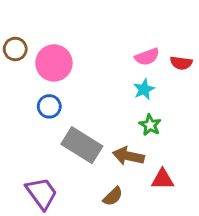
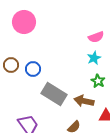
brown circle: (15, 49) -> (11, 65), moved
pink circle: (54, 63) -> (24, 22), moved

